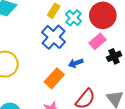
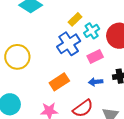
pink rectangle: (97, 41) -> (95, 57), moved
blue arrow: (76, 63) -> (96, 82), moved

